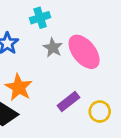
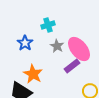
purple rectangle: (68, 102) -> (72, 66), moved

